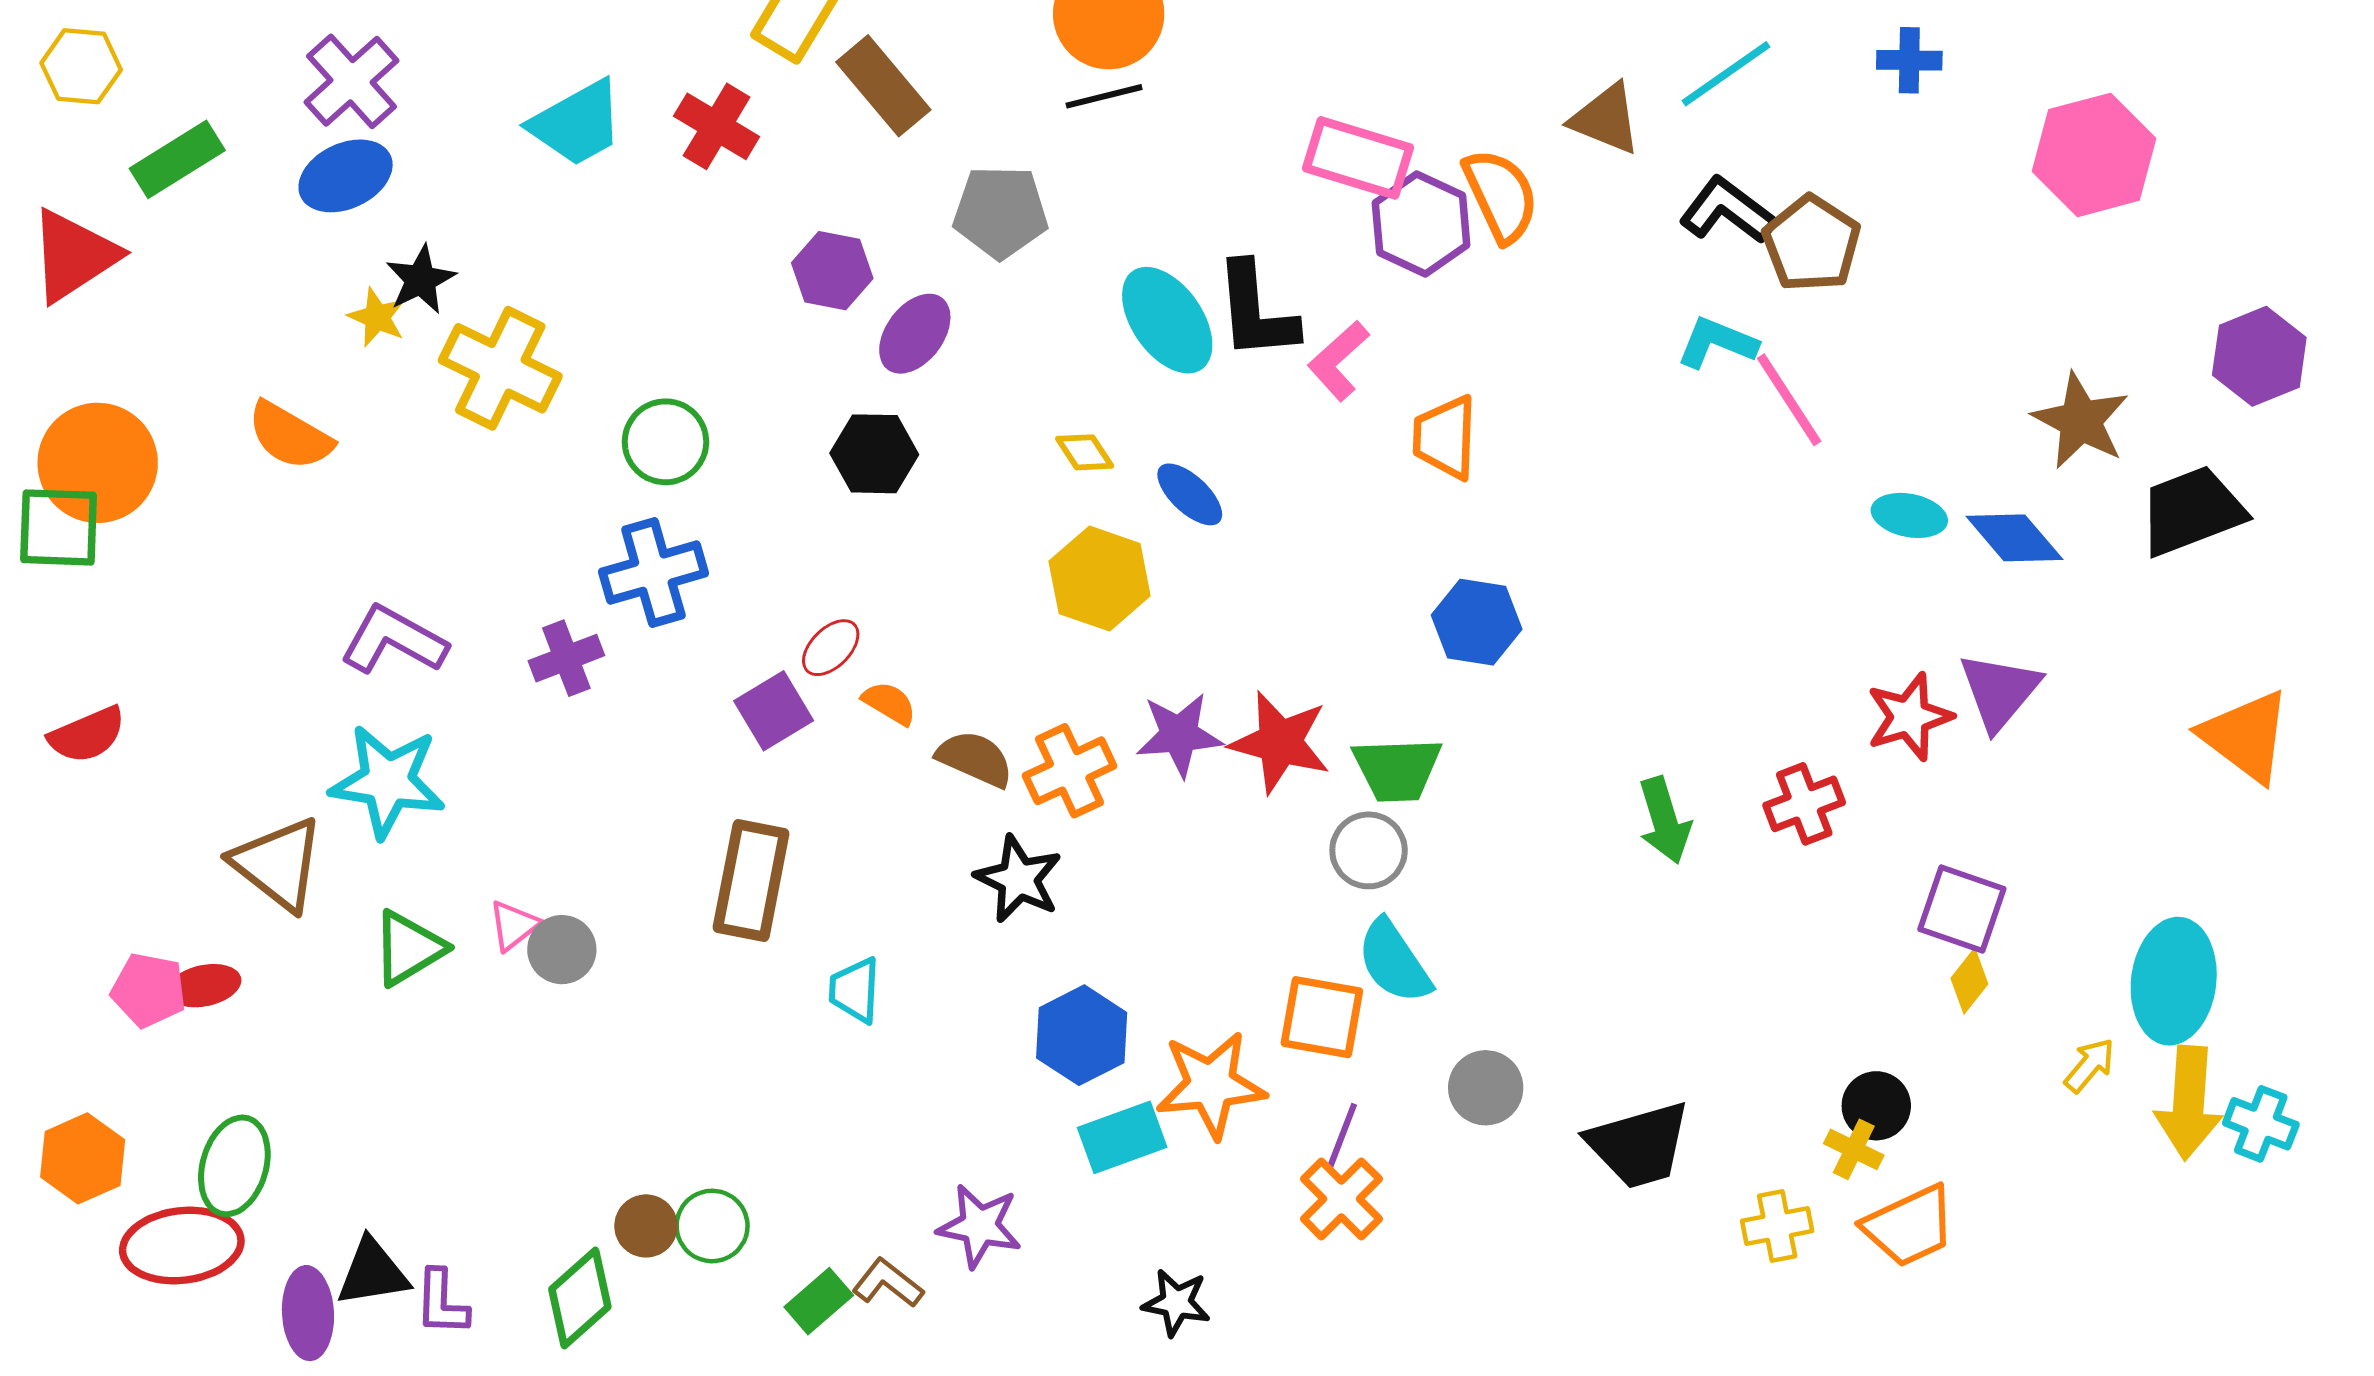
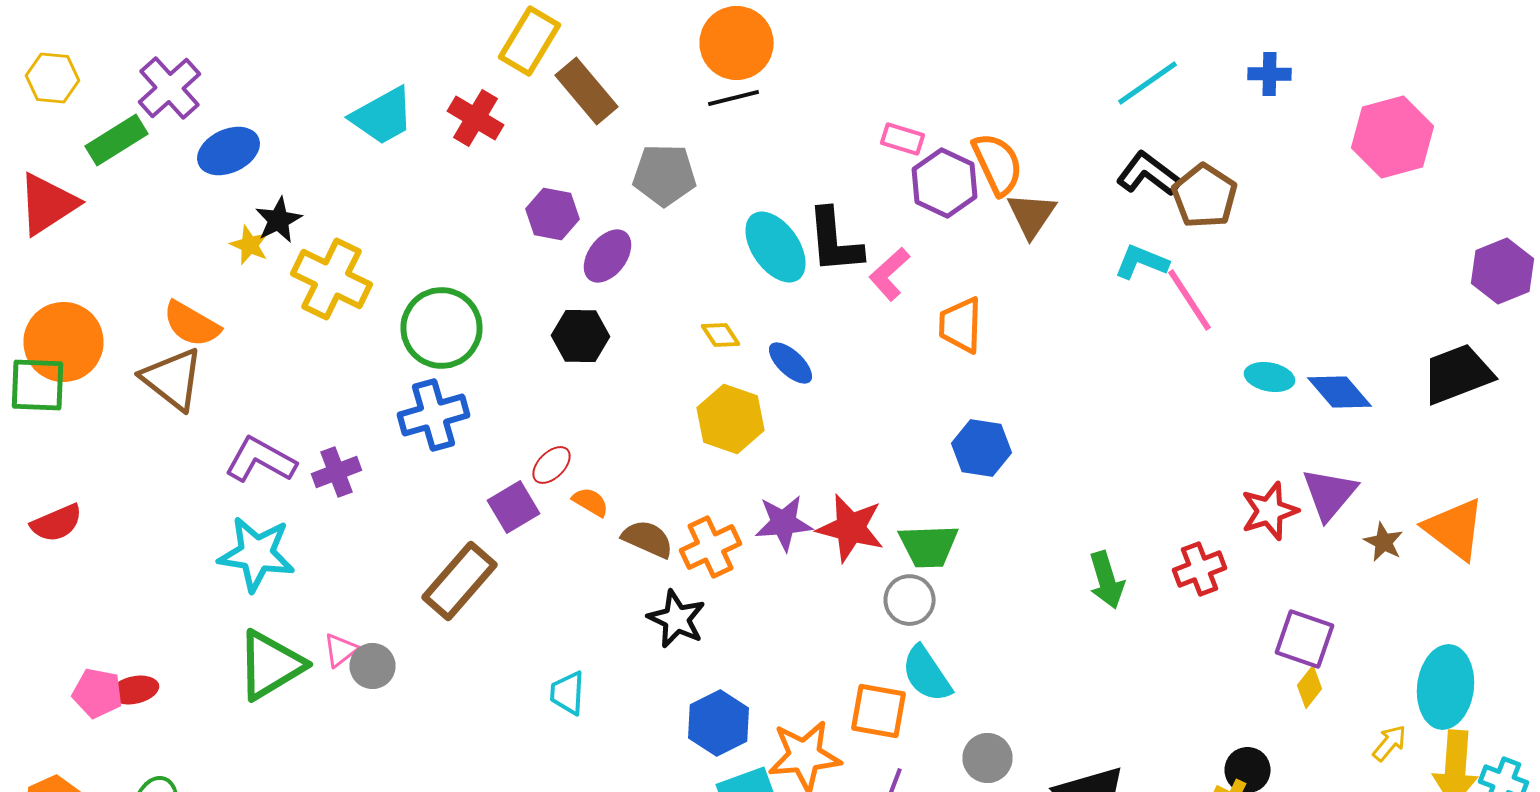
purple cross: (352, 81) -> (170, 88), moved
brown triangle: (1606, 119) -> (1032, 215), moved, turned 42
pink rectangle: (1358, 158) -> (902, 139), size x0.6
brown star: (2081, 421) -> (1384, 542), moved, size x0.6
green circle: (665, 442) -> (442, 328), size x1.4
purple cross: (566, 658) -> (336, 472), moved
orange triangle: (2246, 736) -> (1454, 529), moved
brown triangle: (278, 864) -> (172, 379), moved
brown rectangle: (751, 880) -> (460, 581), moved, turned 30
green triangle: (409, 948) -> (270, 665), size x1.4

